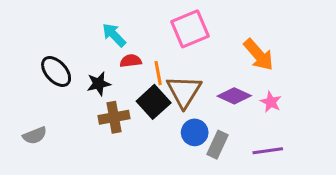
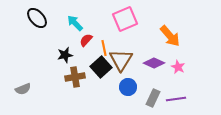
red semicircle: (131, 61) -> (86, 40), turned -40
black ellipse: (56, 72) -> (37, 18), moved
gray rectangle: (217, 145) -> (153, 98), moved

